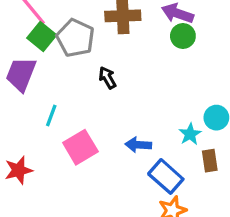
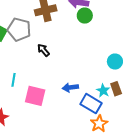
cyan star: (190, 134) -> (103, 91), moved
pink square: (80, 147) -> (35, 96), turned -35

